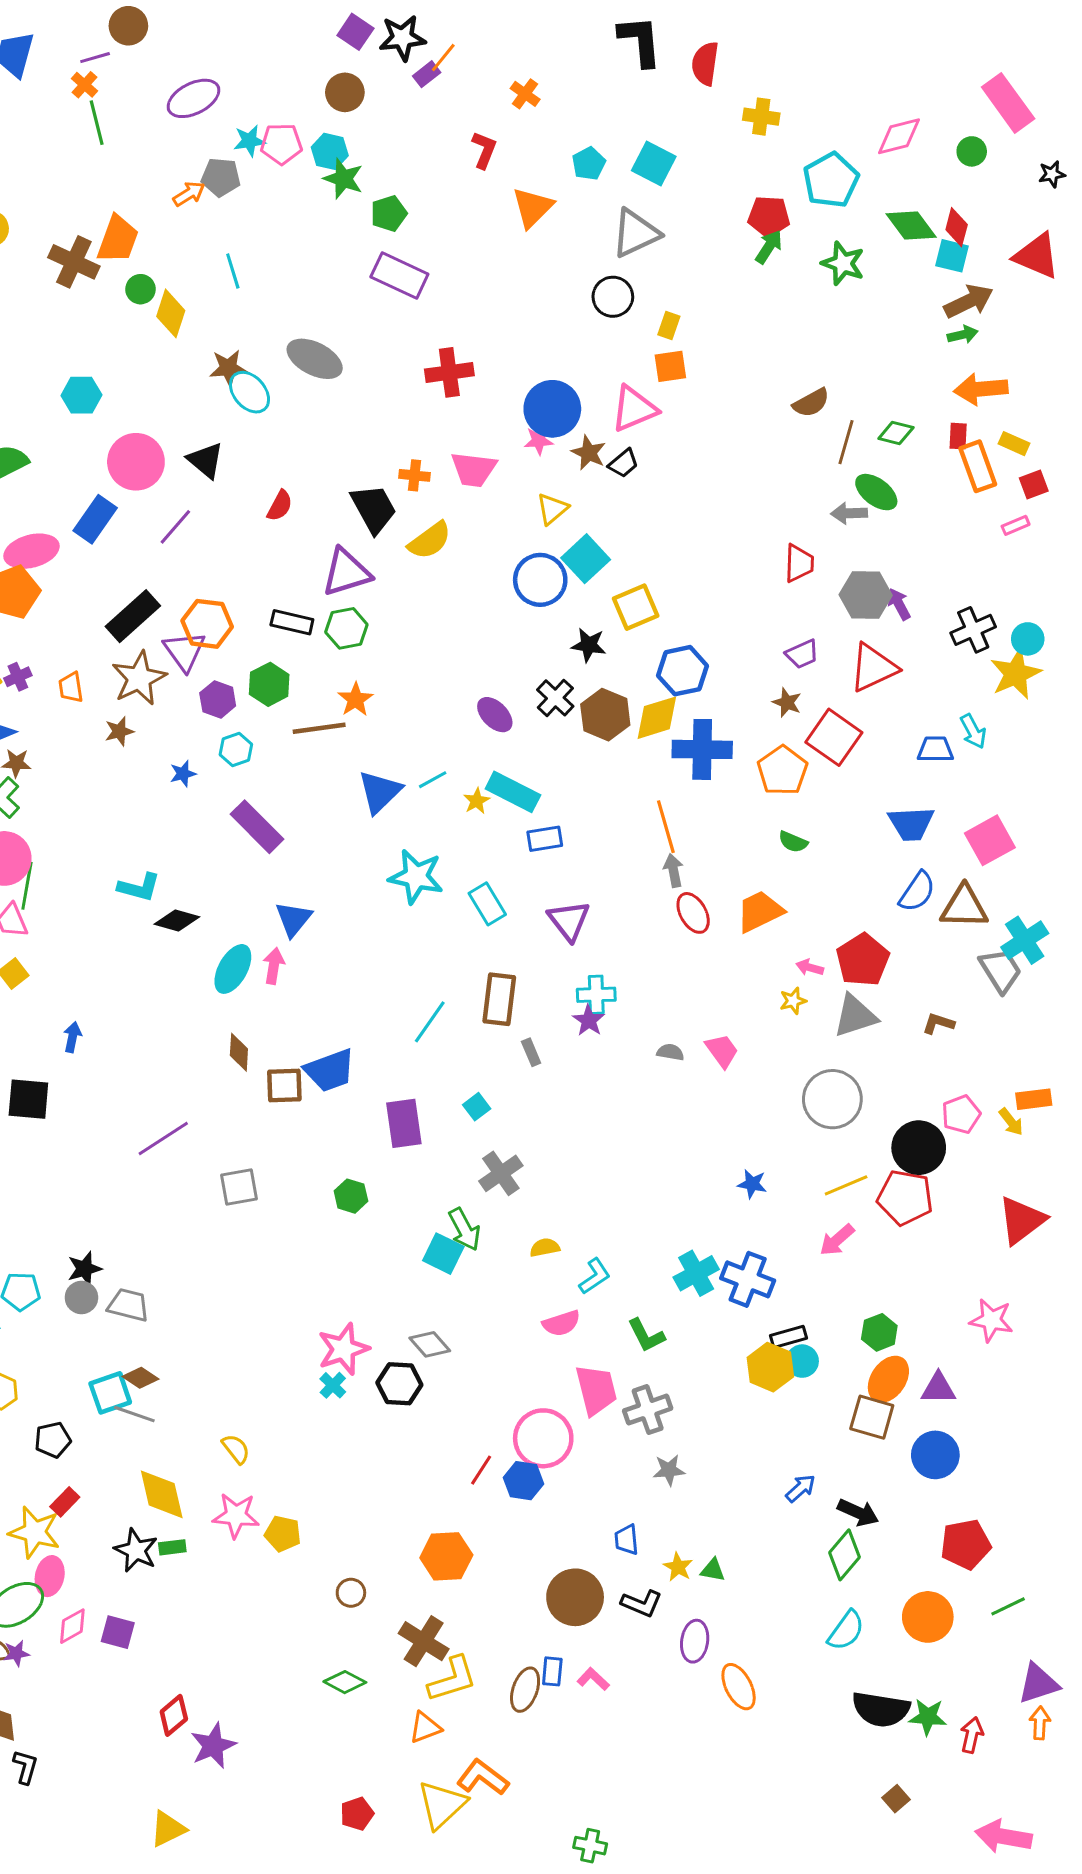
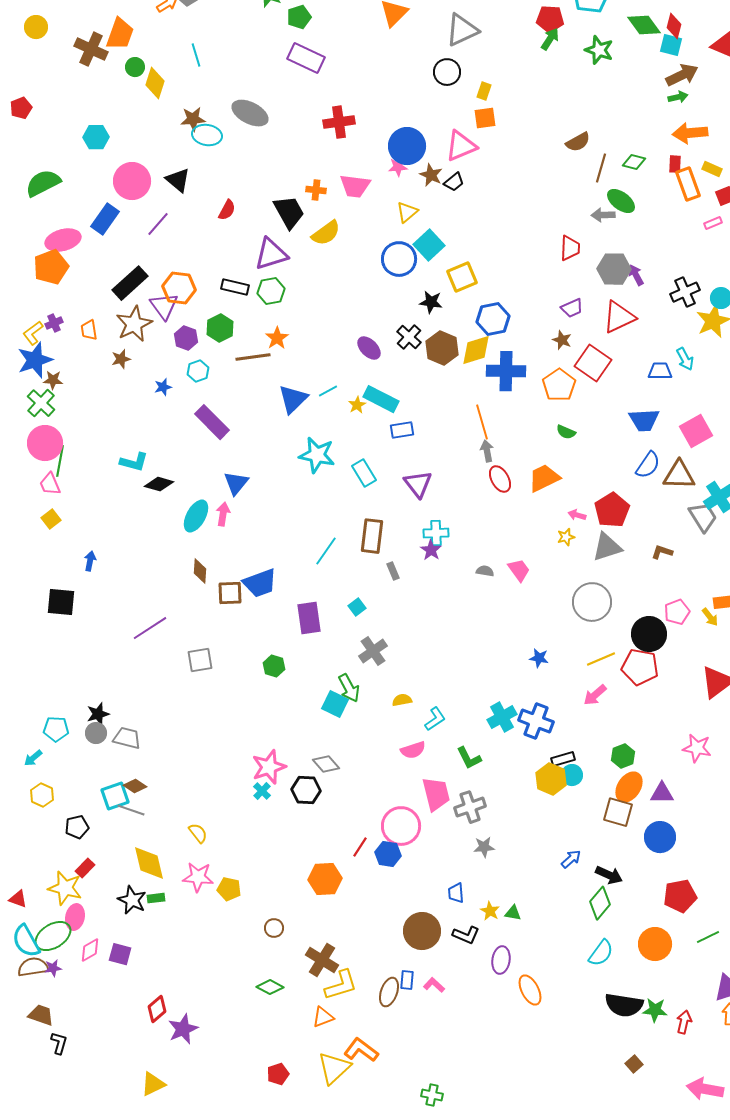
cyan ellipse: (250, 392) -> (207, 135), turned -40
orange hexagon: (446, 1556) -> (325, 879), moved

